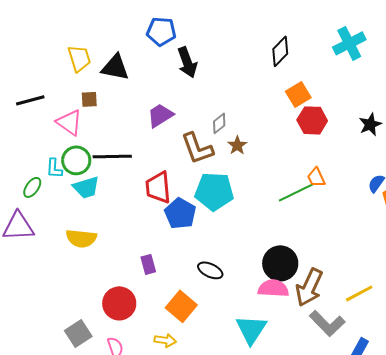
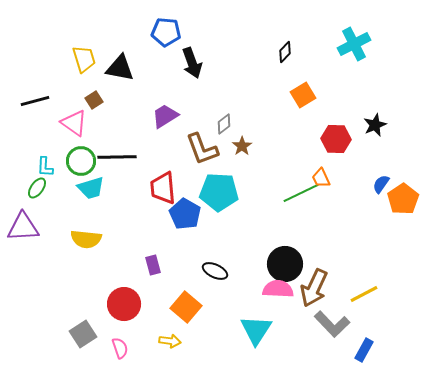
black diamond: (280, 51) -> (285, 52), size x0.7
brown square: (89, 99) -> (94, 100), turned -30
red hexagon: (312, 120) -> (336, 139), moved
cyan L-shape: (54, 168) -> (45, 167), moved

